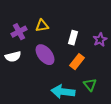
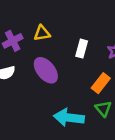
orange rectangle: (77, 62) -> (101, 83), moved

